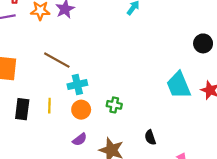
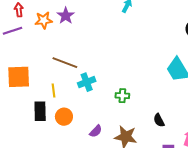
yellow line: (49, 106) -> (53, 90), moved
orange circle: (81, 110) -> (64, 117), moved

